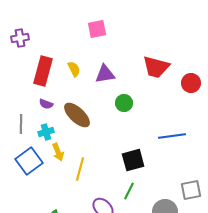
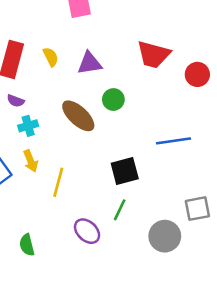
brown ellipse: (77, 115) -> (78, 116), moved
cyan cross: (46, 132) -> (28, 126), moved

